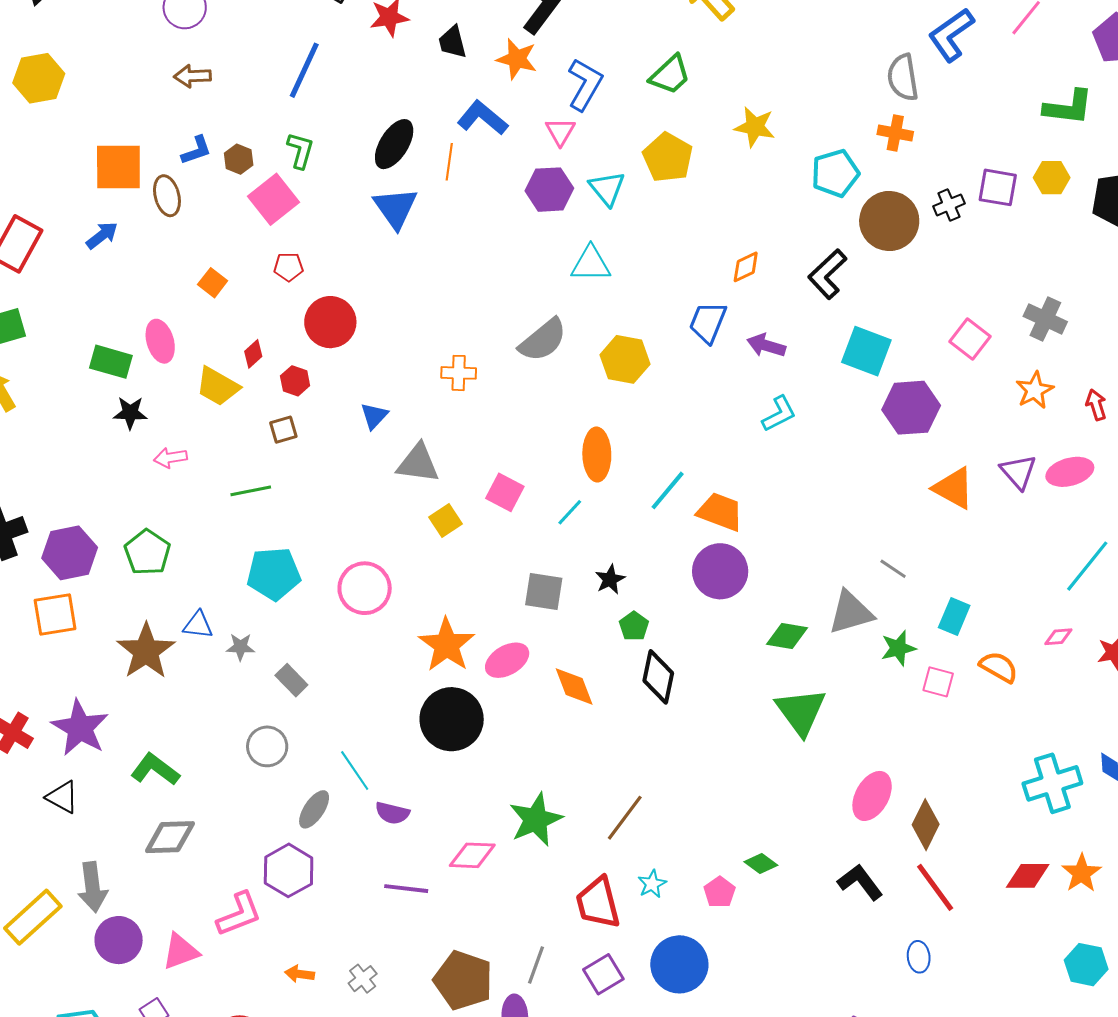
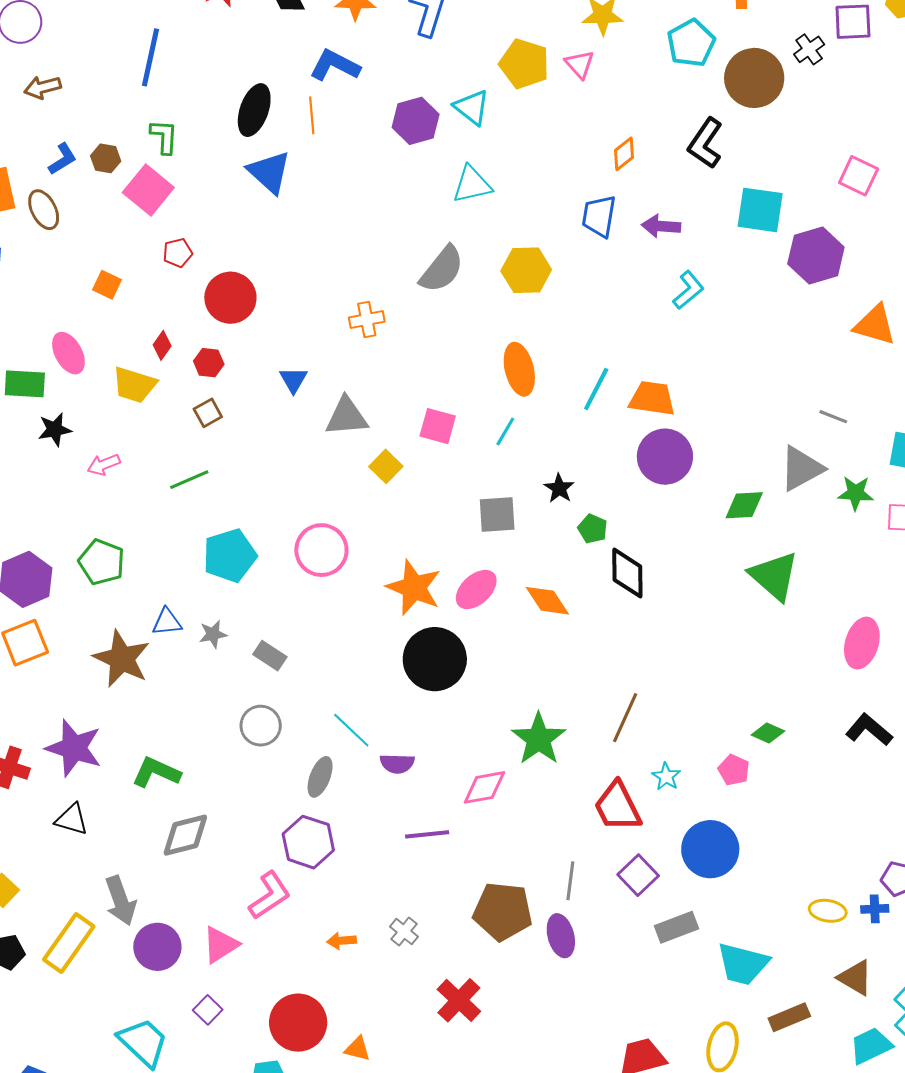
pink triangle: (560, 132) -> (580, 64), moved
green star: (898, 648) -> (856, 493), turned 30

